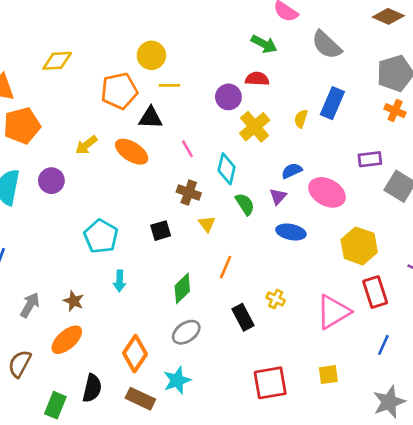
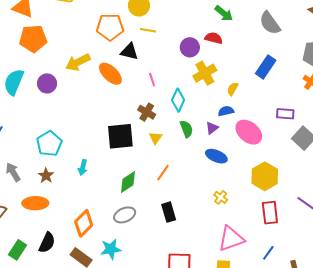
yellow semicircle: (301, 119) -> (233, 89), moved
yellow arrow: (86, 145) -> (78, 62), size x1.4
black square: (161, 231) -> (120, 136), size x1.8
cyan pentagon: (101, 236) -> (49, 144), moved
yellow cross: (276, 299) -> (221, 197), moved
gray arrow: (30, 305) -> (13, 172), turned -72
pink triangle: (333, 312) -> (231, 239), moved
orange ellipse: (67, 340) -> (35, 203), turned 30

